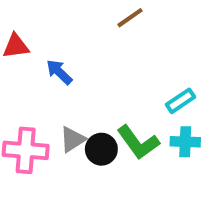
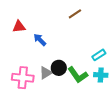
black circle: (101, 149) -> (59, 68), moved

